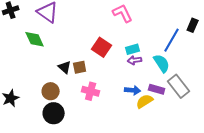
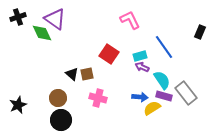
green diamond: (35, 39) -> (42, 33), moved
blue line: (172, 40) -> (164, 47), moved, turned -65
purple arrow: (135, 60) -> (142, 67), turned 32
cyan semicircle: (162, 63) -> (162, 80), moved

